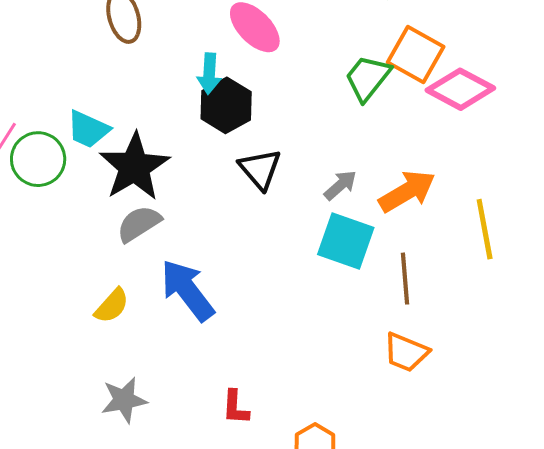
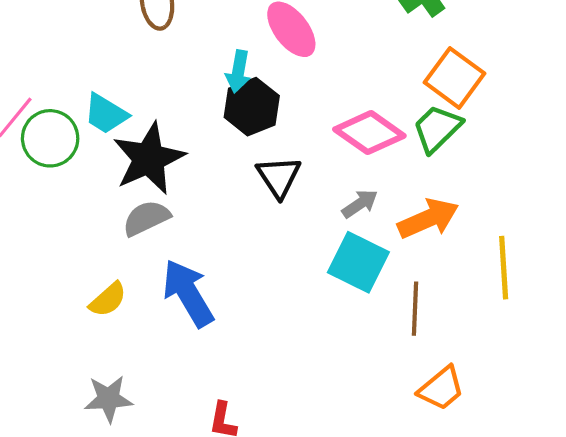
green trapezoid: (368, 78) -> (437, 129), moved
pink diamond: (460, 89) -> (369, 133), moved
orange trapezoid: (406, 352) -> (441, 388), moved, turned -69

